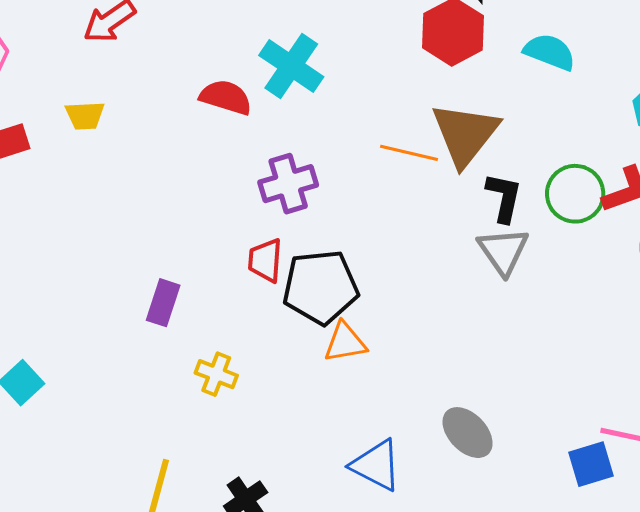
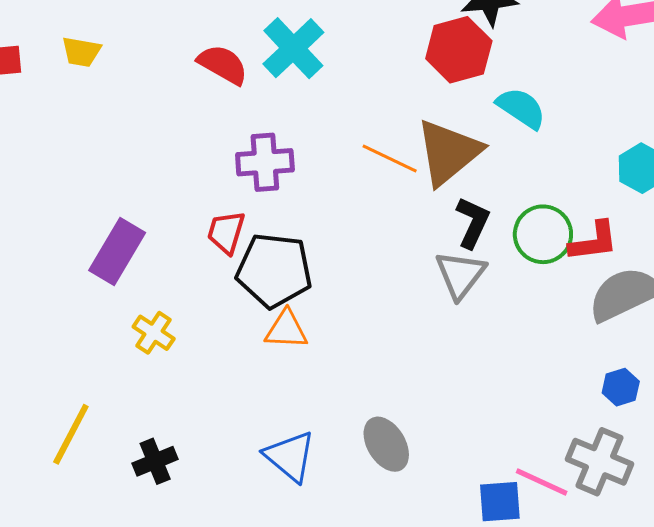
cyan semicircle: (550, 52) -> (521, 108), moved
purple rectangle: (163, 303) -> (117, 251), size x1.4

